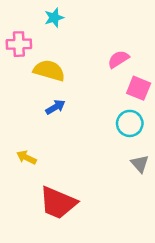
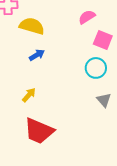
yellow arrow: (26, 157) -> (29, 95), moved, turned 105

